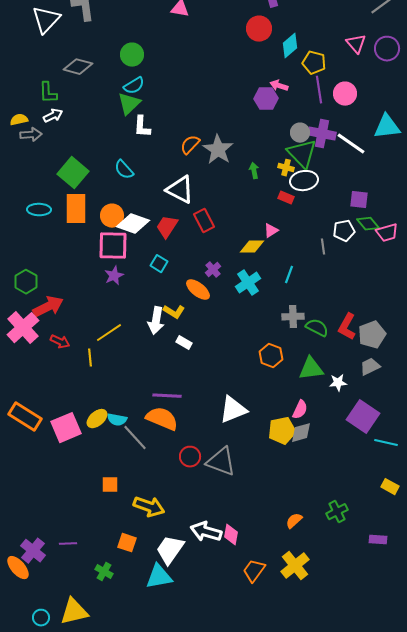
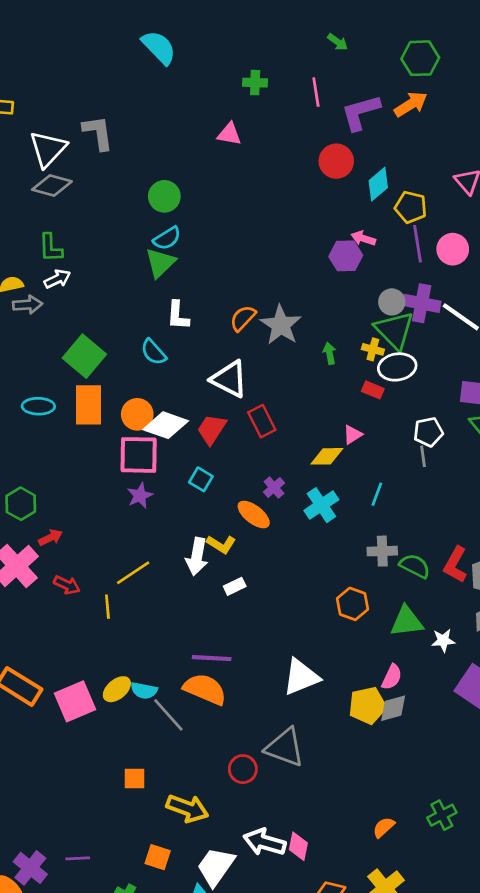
gray diamond: (78, 67) -> (52, 186), moved
white L-shape: (142, 127) -> (178, 315), moved
white pentagon: (344, 231) -> (428, 432), moved
red arrow: (48, 307) -> (51, 538), size x0.6
white rectangle: (184, 343) -> (235, 586), turned -56
red circle: (190, 457) -> (243, 769), moved

